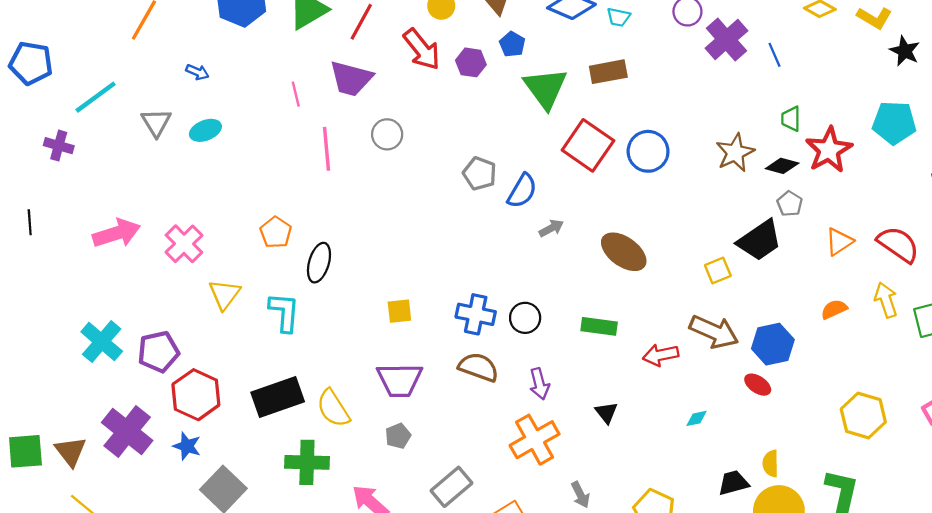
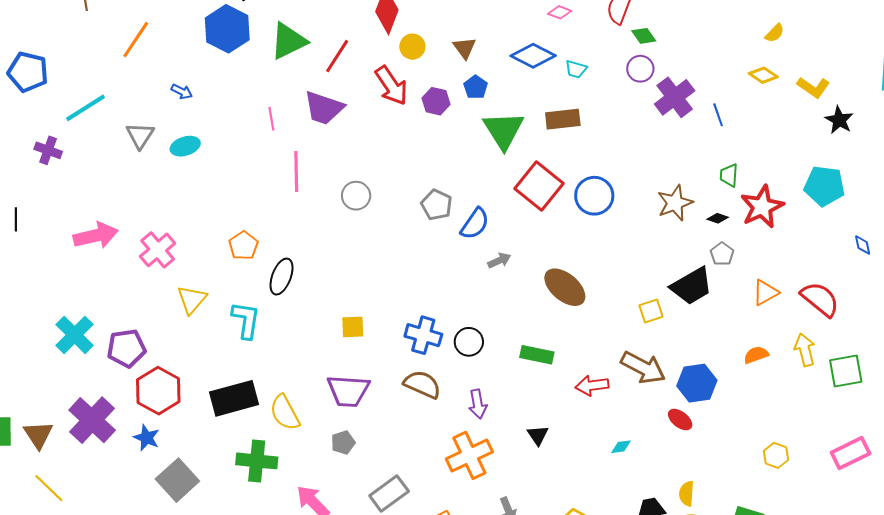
gray circle: (387, 134) -> (356, 196), moved
black diamond: (782, 166) -> (718, 218), size x0.7
yellow hexagon: (863, 416) -> (776, 455), size x0.6

